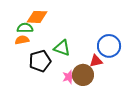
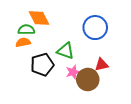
orange diamond: (37, 17) -> (39, 18), turned 60
blue circle: (109, 46) -> (95, 28), moved
pink star: (69, 77) -> (73, 72), moved

